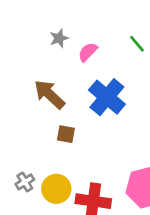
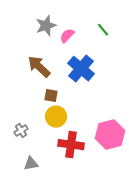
gray star: (59, 38) -> (46, 26), size x1.5
yellow circle: (56, 189) -> (56, 117), moved

